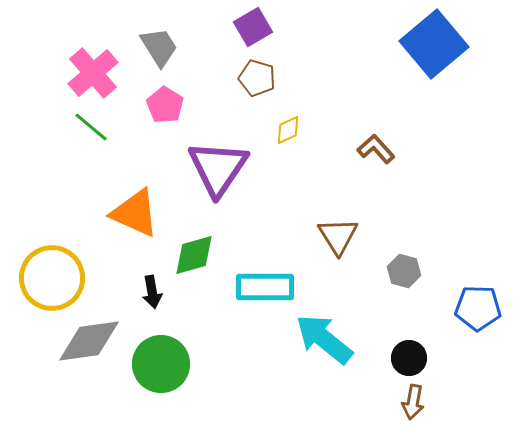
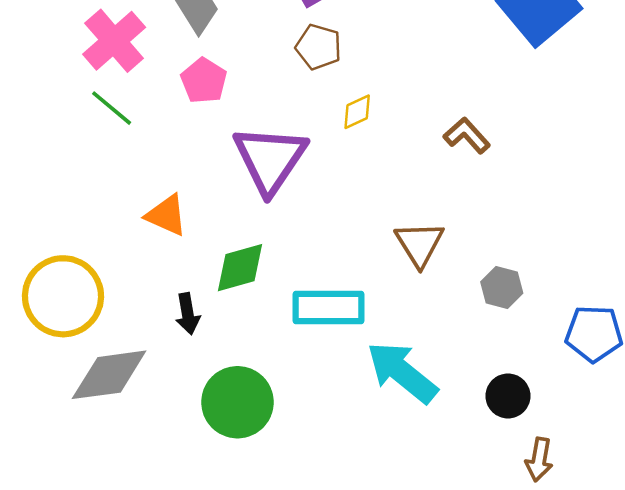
orange triangle: (135, 213) -> (166, 215), size x0.7
green circle: (161, 364) -> (237, 402), moved
brown arrow: (413, 402) -> (539, 460), moved

